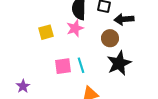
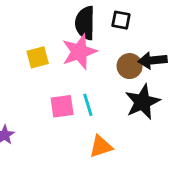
black arrow: (124, 19) -> (153, 60), moved
pink star: (75, 28) -> (79, 52), size x1.4

